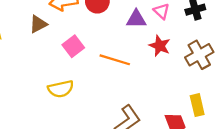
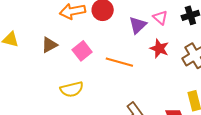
purple triangle: (136, 19) -> (138, 25), turned -42
brown triangle: (38, 24) -> (49, 45), moved

